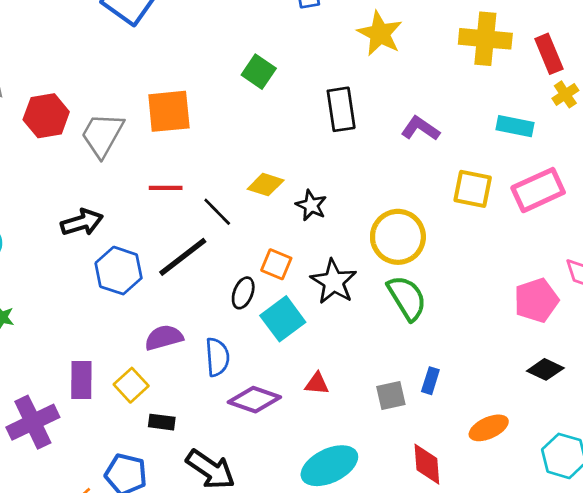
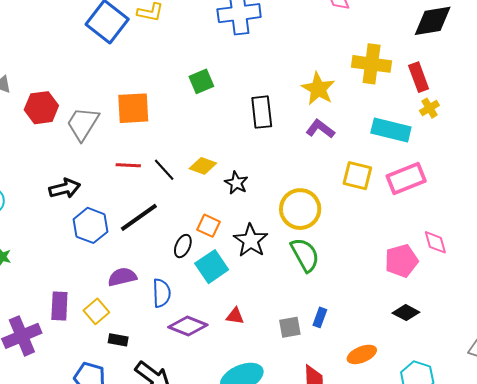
yellow star: (380, 34) -> (318, 89), moved
green square: (259, 72) -> (201, 81), turned 30
cyan rectangle: (515, 126) -> (391, 130), size x1.4
black line: (217, 212) -> (164, 170), moved

